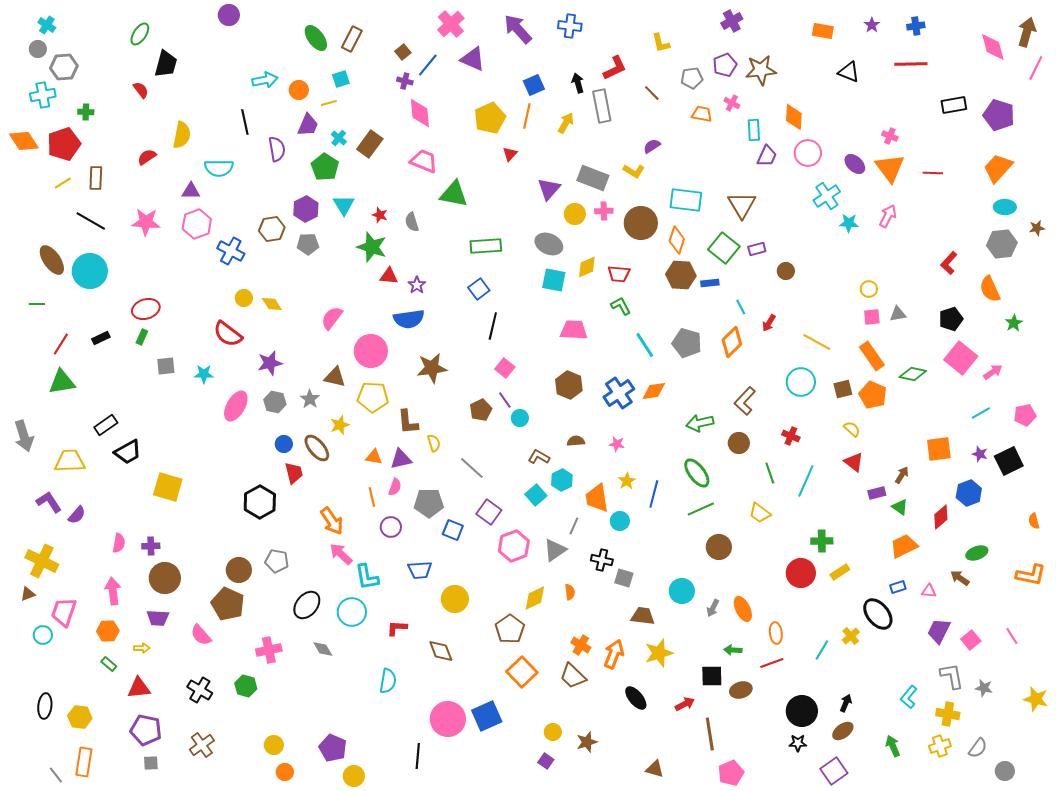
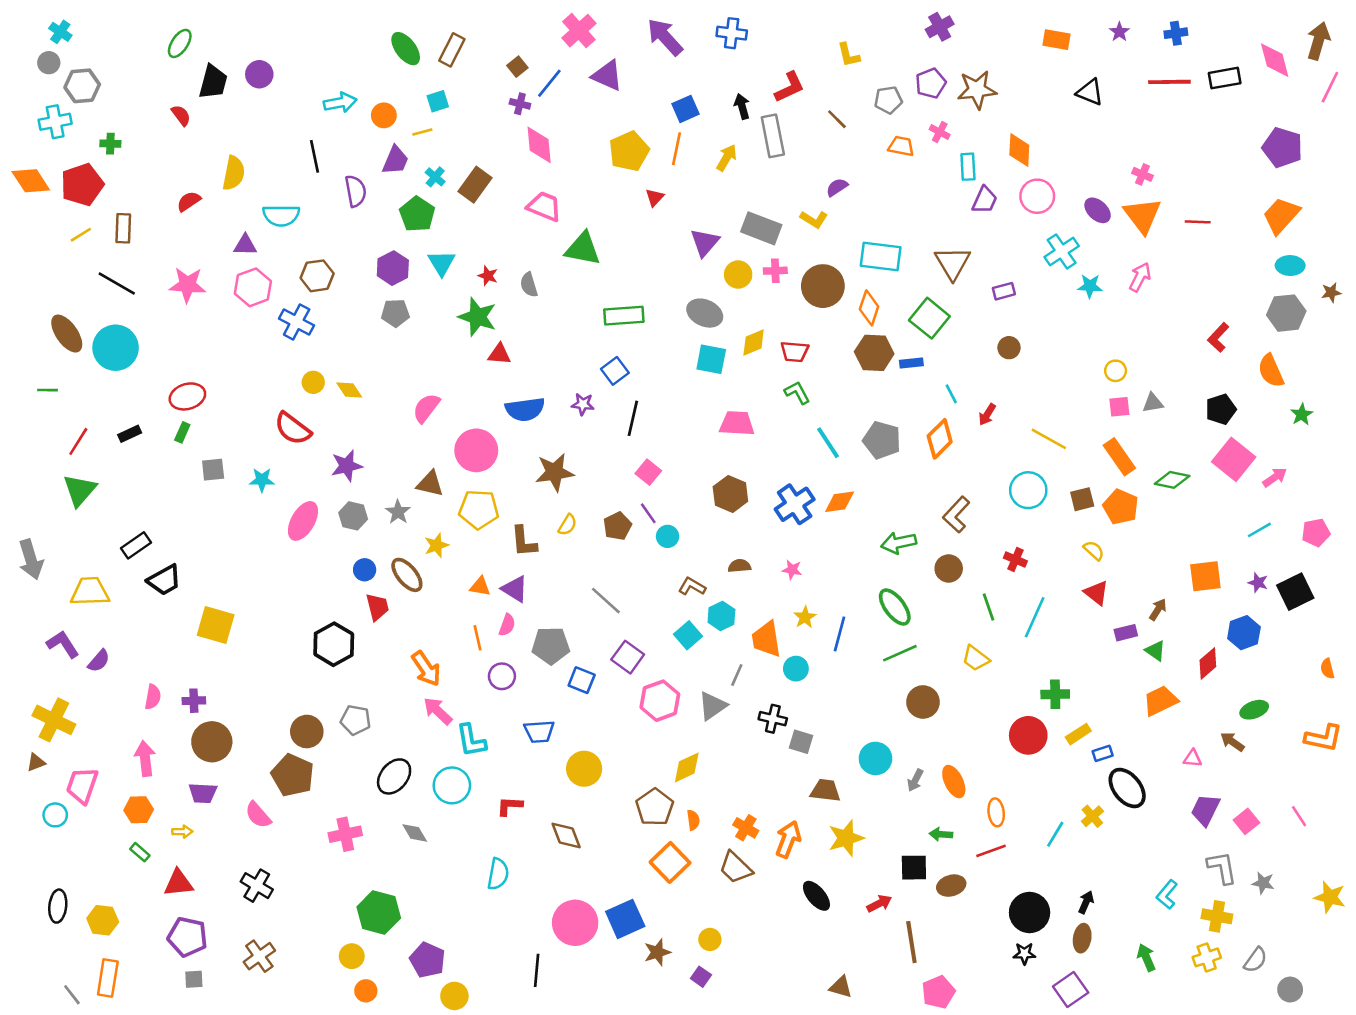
purple circle: (229, 15) -> (259, 74), moved
black rectangle: (954, 105) -> (1225, 78), moved
brown hexagon: (272, 229) -> (317, 276), moved
purple rectangle: (757, 249) -> (1004, 291), moved
purple star: (417, 285) -> (583, 404), moved, turned -30
green triangle: (62, 382) -> (80, 490), turned -40
yellow semicircle: (434, 443) -> (567, 525), moved, turned 48
purple triangle: (401, 459) -> (515, 589), turned 45
blue rectangle: (898, 587) -> (1103, 753), moved
orange semicircle: (570, 592) -> (693, 820), moved
green hexagon: (246, 686) -> (379, 913), moved, size x1.5
brown ellipse: (843, 731) -> (1082, 938), turned -45
brown star: (587, 742) -> (657, 952), moved

